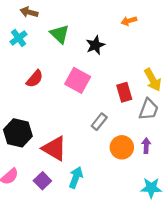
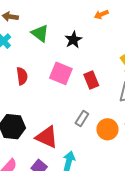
red semicircle: (35, 79) -> (22, 76), turned -42
red rectangle: (124, 92) -> (91, 80), moved
gray rectangle: (99, 122) -> (82, 118), moved

